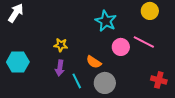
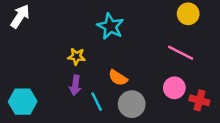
cyan star: (106, 21) -> (110, 26), moved
pink circle: (121, 47) -> (174, 88), moved
cyan hexagon: (18, 62) -> (23, 102), moved

